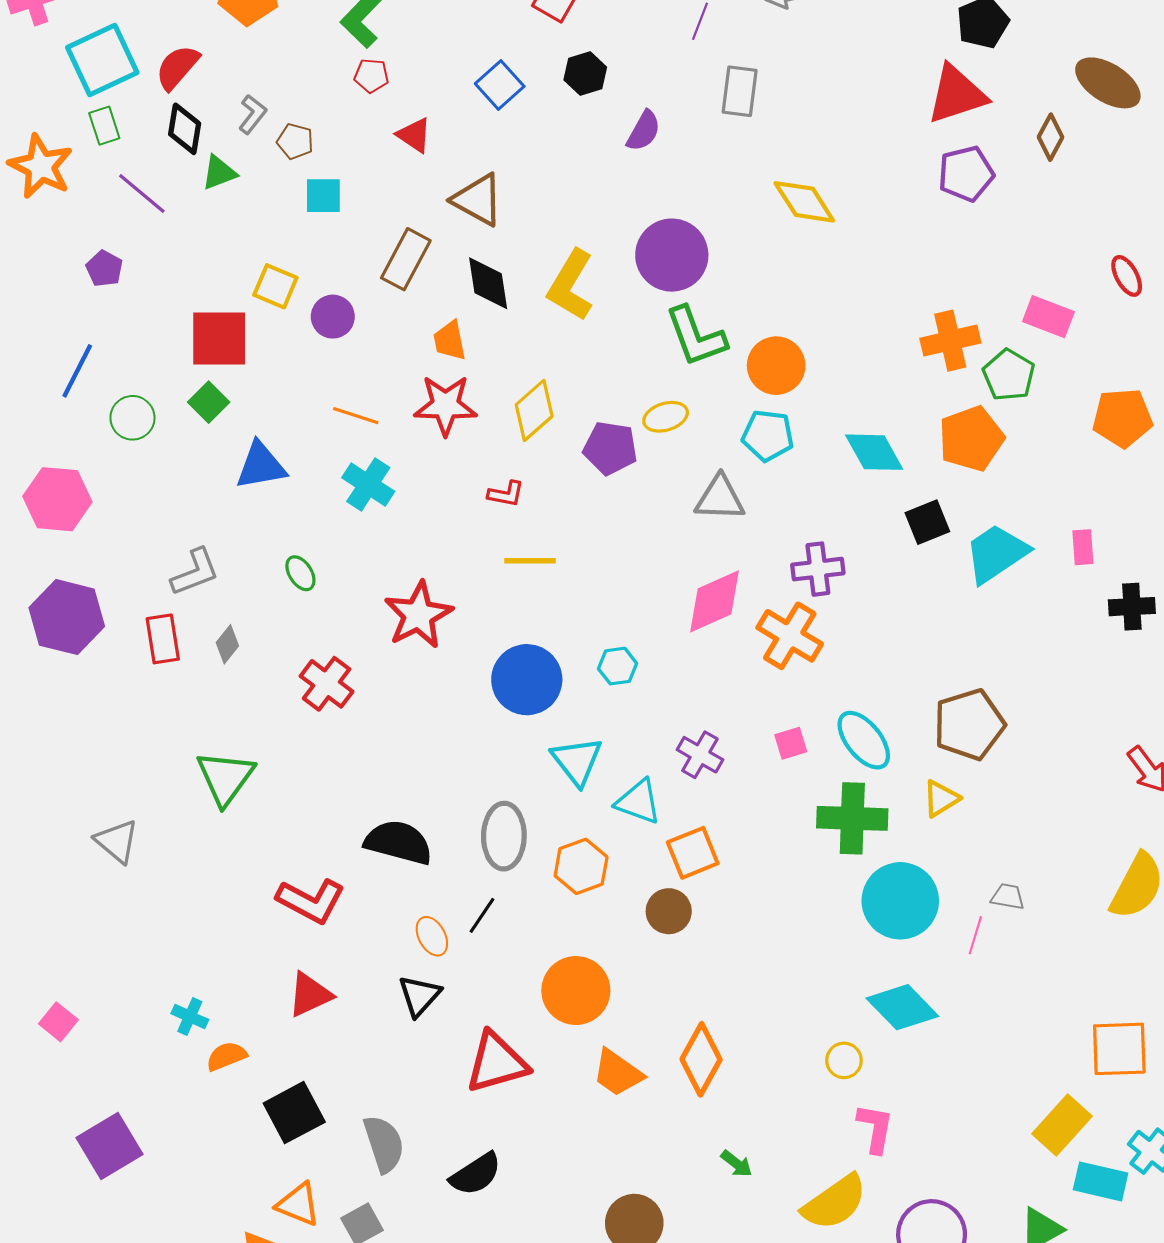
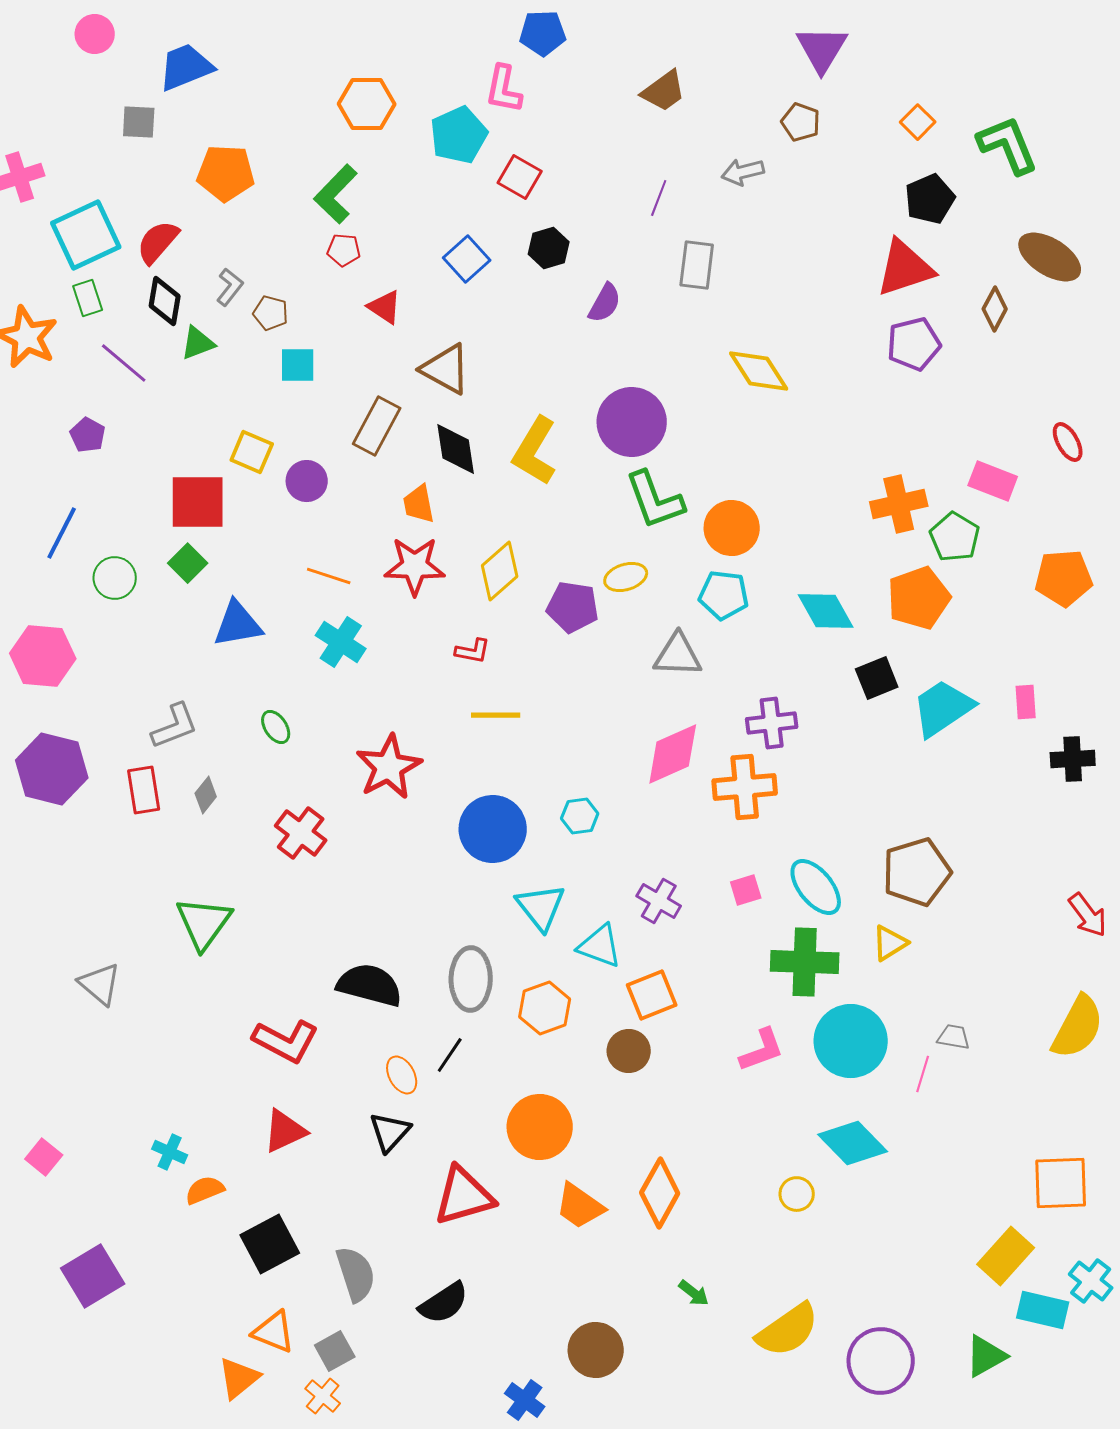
orange cross: (790, 636) -> (745, 787), turned -36
pink L-shape: (875, 1128) -> (762, 1050), moved, turned 60

